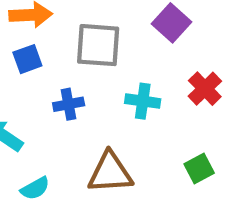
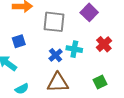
blue square: (27, 59) -> (19, 41), moved
blue cross: (69, 104) -> (56, 55), moved, turned -32

